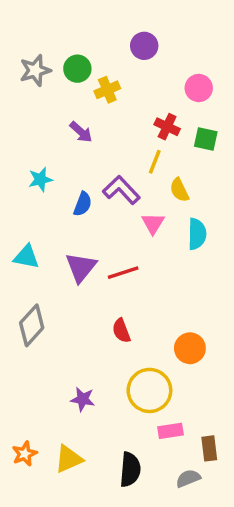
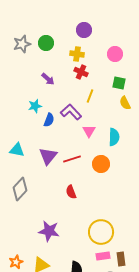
yellow cross: (107, 90) -> (77, 54), moved, turned 32
red cross: (167, 127) -> (81, 72), moved
cyan star: (40, 179) -> (35, 106), moved
yellow semicircle: (179, 190) -> (125, 103), moved
orange circle: (190, 348) -> (101, 164), moved
yellow circle: (149, 390) -> (101, 232), moved
purple star: (83, 399) -> (49, 231), size x1.5
pink rectangle: (171, 431) -> (103, 256), moved

